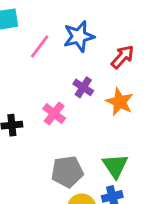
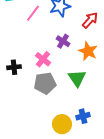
green triangle: (115, 166) -> (77, 78), moved
gray pentagon: (67, 172) -> (45, 83), moved

